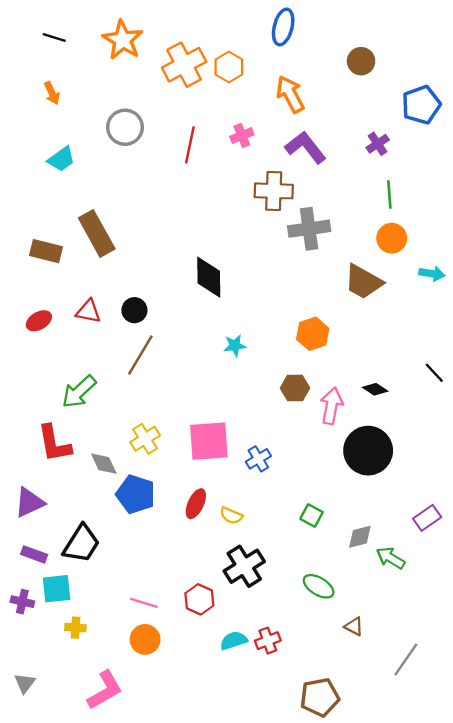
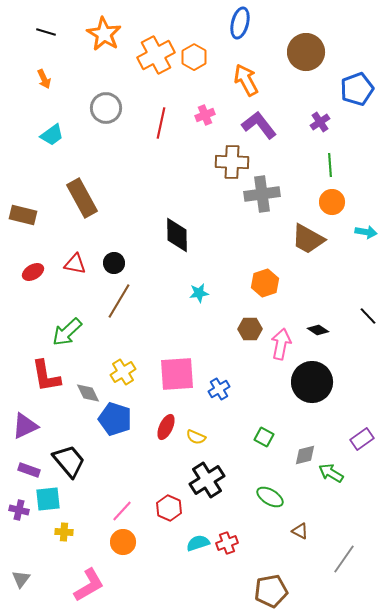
brown circle: (361, 61) -> (306, 52), size x1.6
brown rectangle: (46, 251) -> (23, 215), moved
black trapezoid: (81, 544) -> (69, 461), turned -72
pink line: (144, 603) -> (122, 511), turned -65

